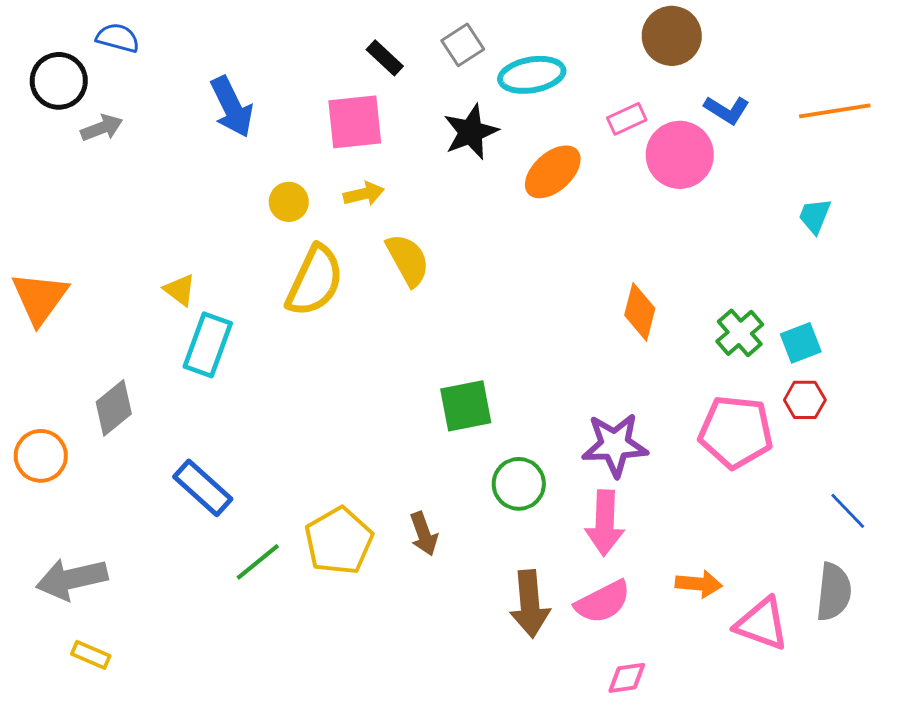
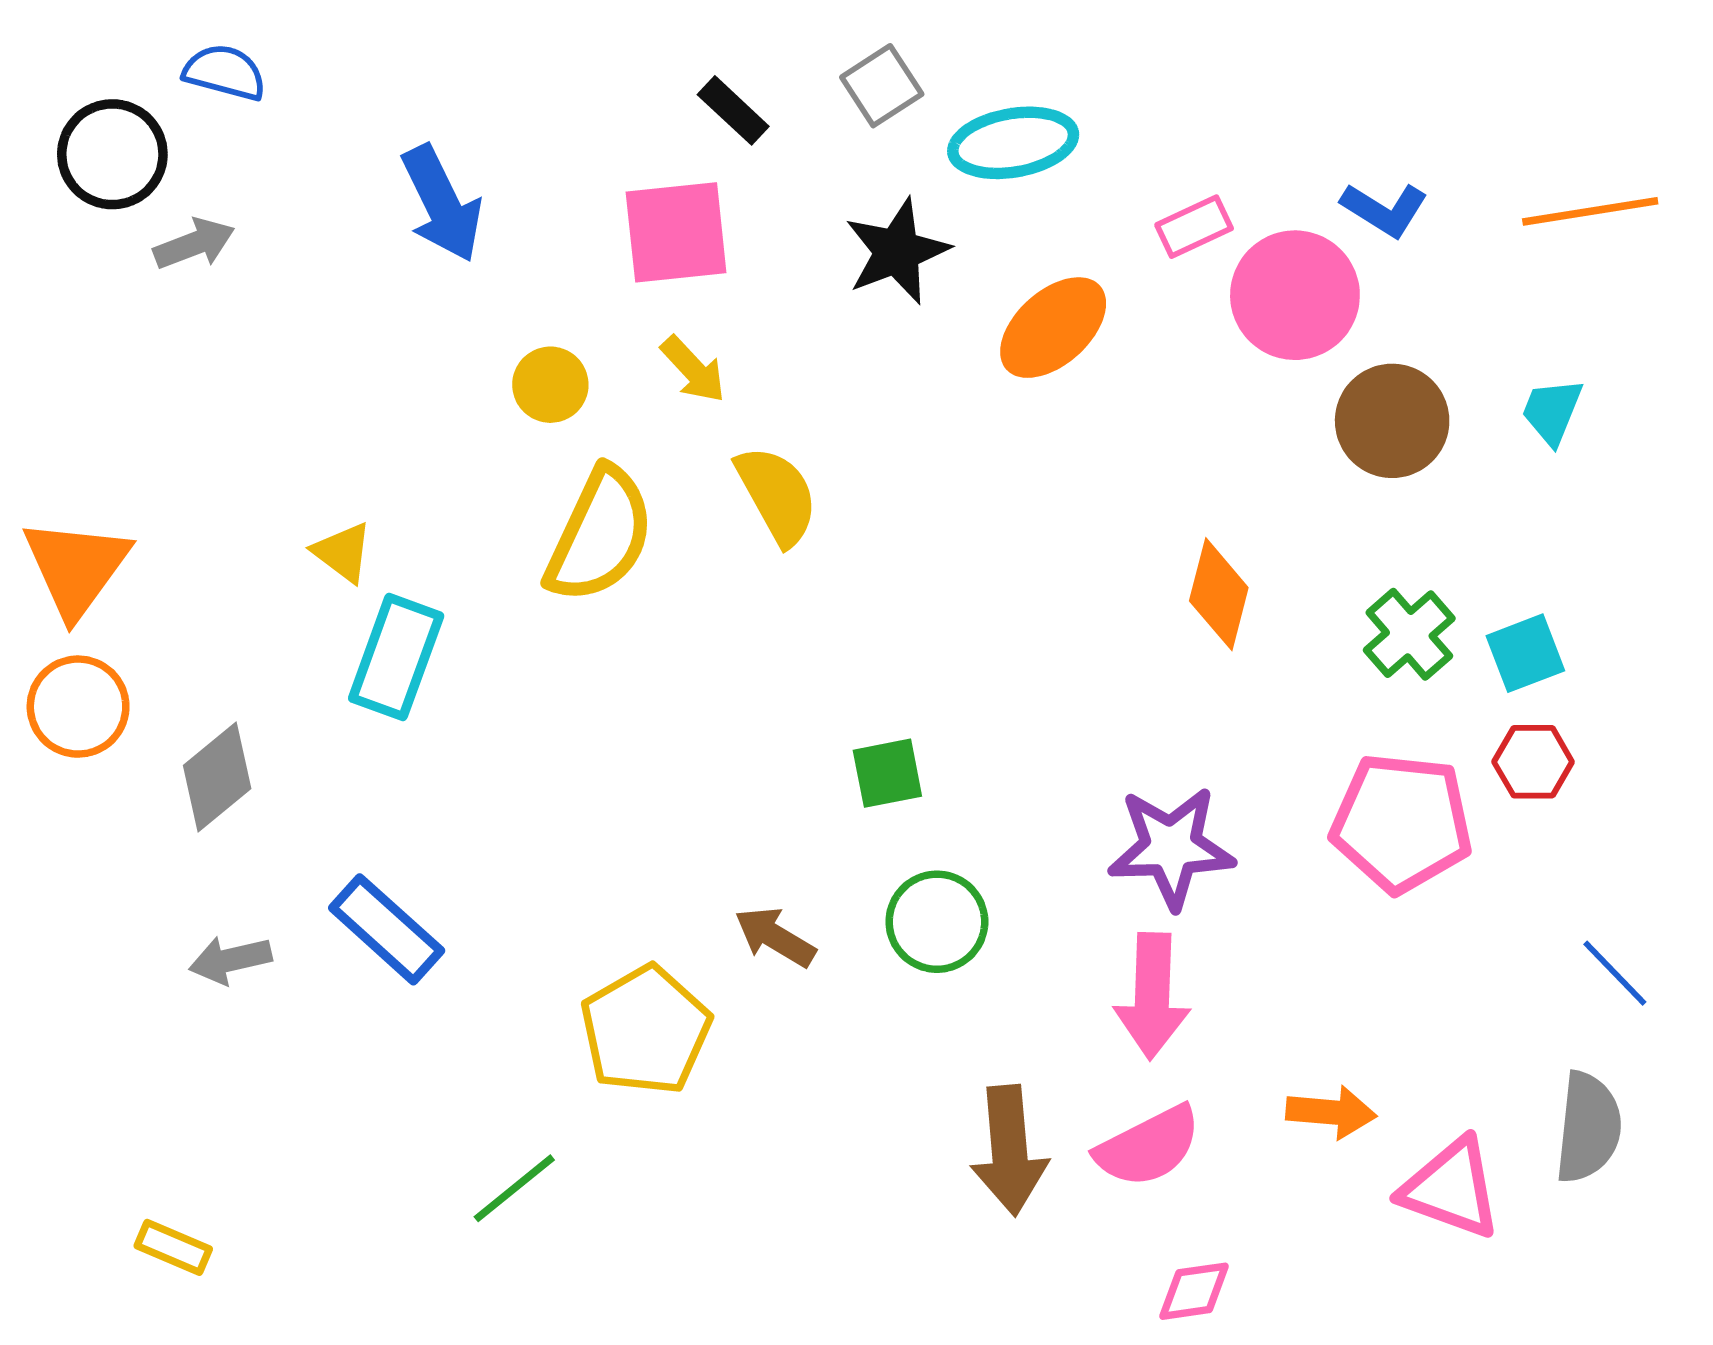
brown circle: (672, 36) -> (1392, 421), moved
yellow arrow: (364, 194) -> (693, 369), turned 60
green square: (466, 406) -> (887, 773), size x0.7
orange circle: (41, 456) -> (78, 707), moved
green circle: (519, 484) -> (937, 922), moved
brown arrow: (424, 534) -> (775, 937), moved, turned 141
green line: (258, 562) -> (514, 1188), moved
gray arrow: (72, 579) -> (230, 960), moved, size x0.6

